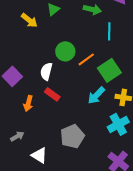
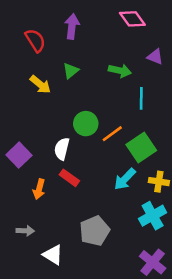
gray arrow: (17, 136) -> (25, 231), turned 32

